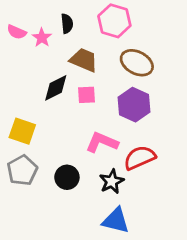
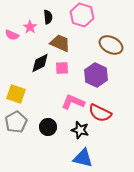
pink semicircle: (17, 32) -> (12, 35), moved
brown ellipse: (137, 63) -> (111, 45), moved
red semicircle: (140, 158) -> (100, 113), turned -130
black star: (112, 181) -> (80, 130), turned -30

